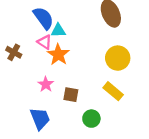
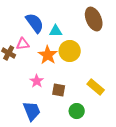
cyan triangle: (58, 31) -> (56, 31), moved
pink triangle: (45, 42) -> (23, 44), moved, turned -40
yellow circle: (118, 58) -> (70, 51), moved

